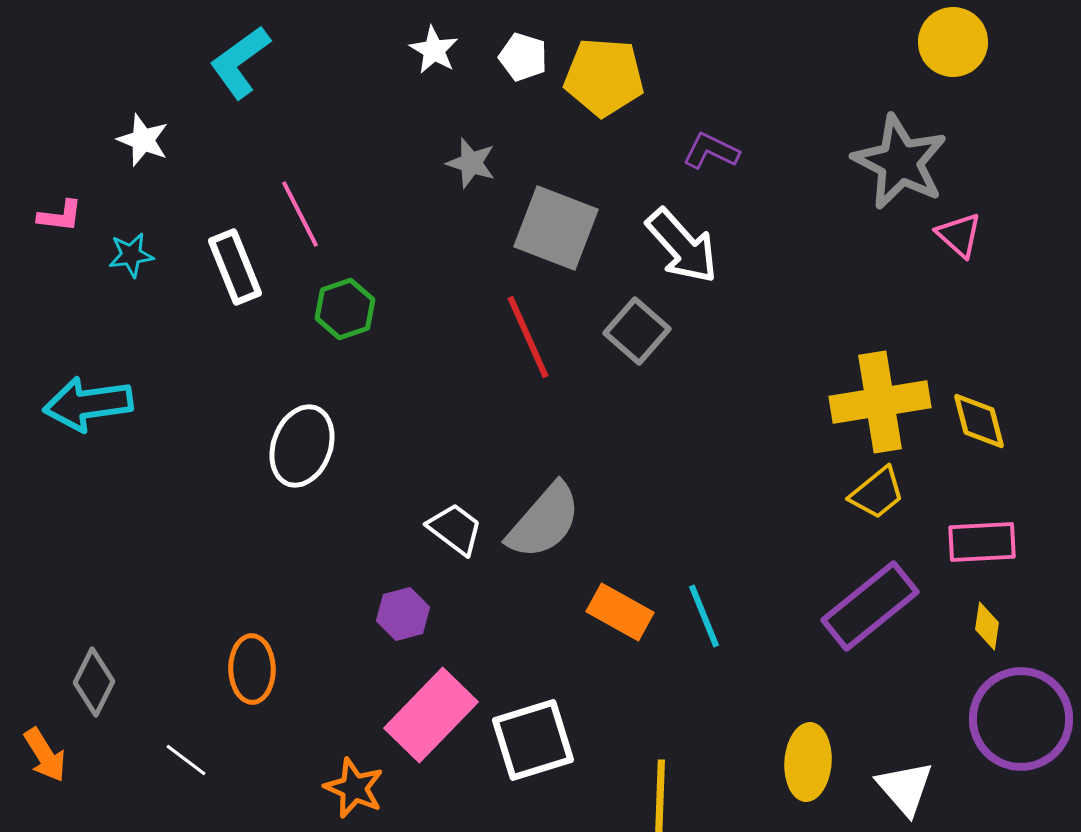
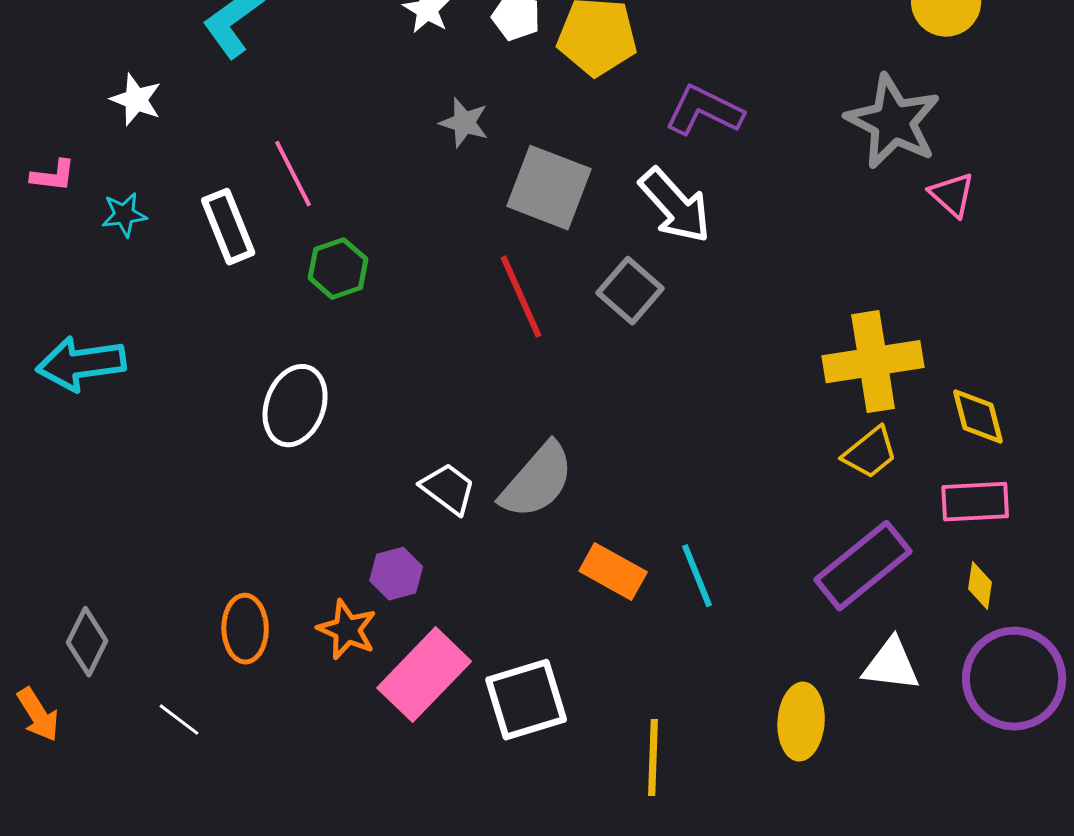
purple L-shape: (711, 151) -> (704, 111), size x1.4
yellow diamond: (979, 421) -> (978, 417), moved
orange star: (354, 788) -> (347, 630), moved
white triangle: (905, 788) -> (891, 665), moved, turned -42

